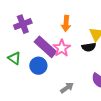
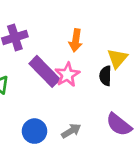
black semicircle: (89, 47) -> (105, 76), turned 96
blue circle: (38, 66) -> (34, 131), moved

